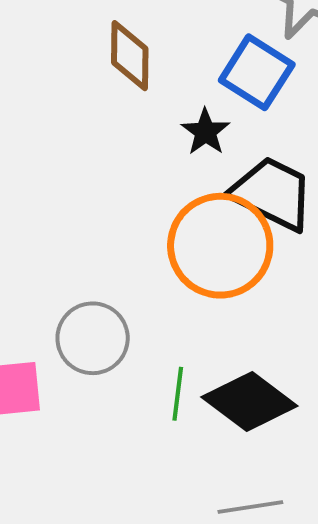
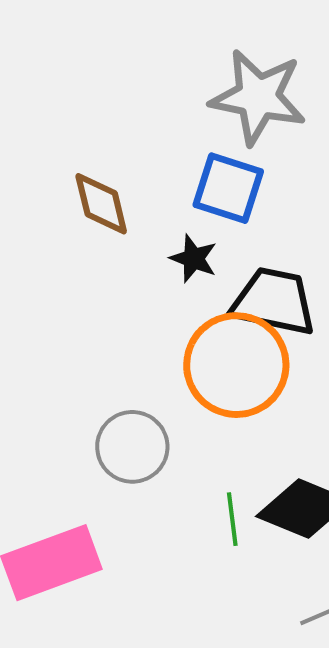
gray circle: (93, 338) -> (132, 447), moved

